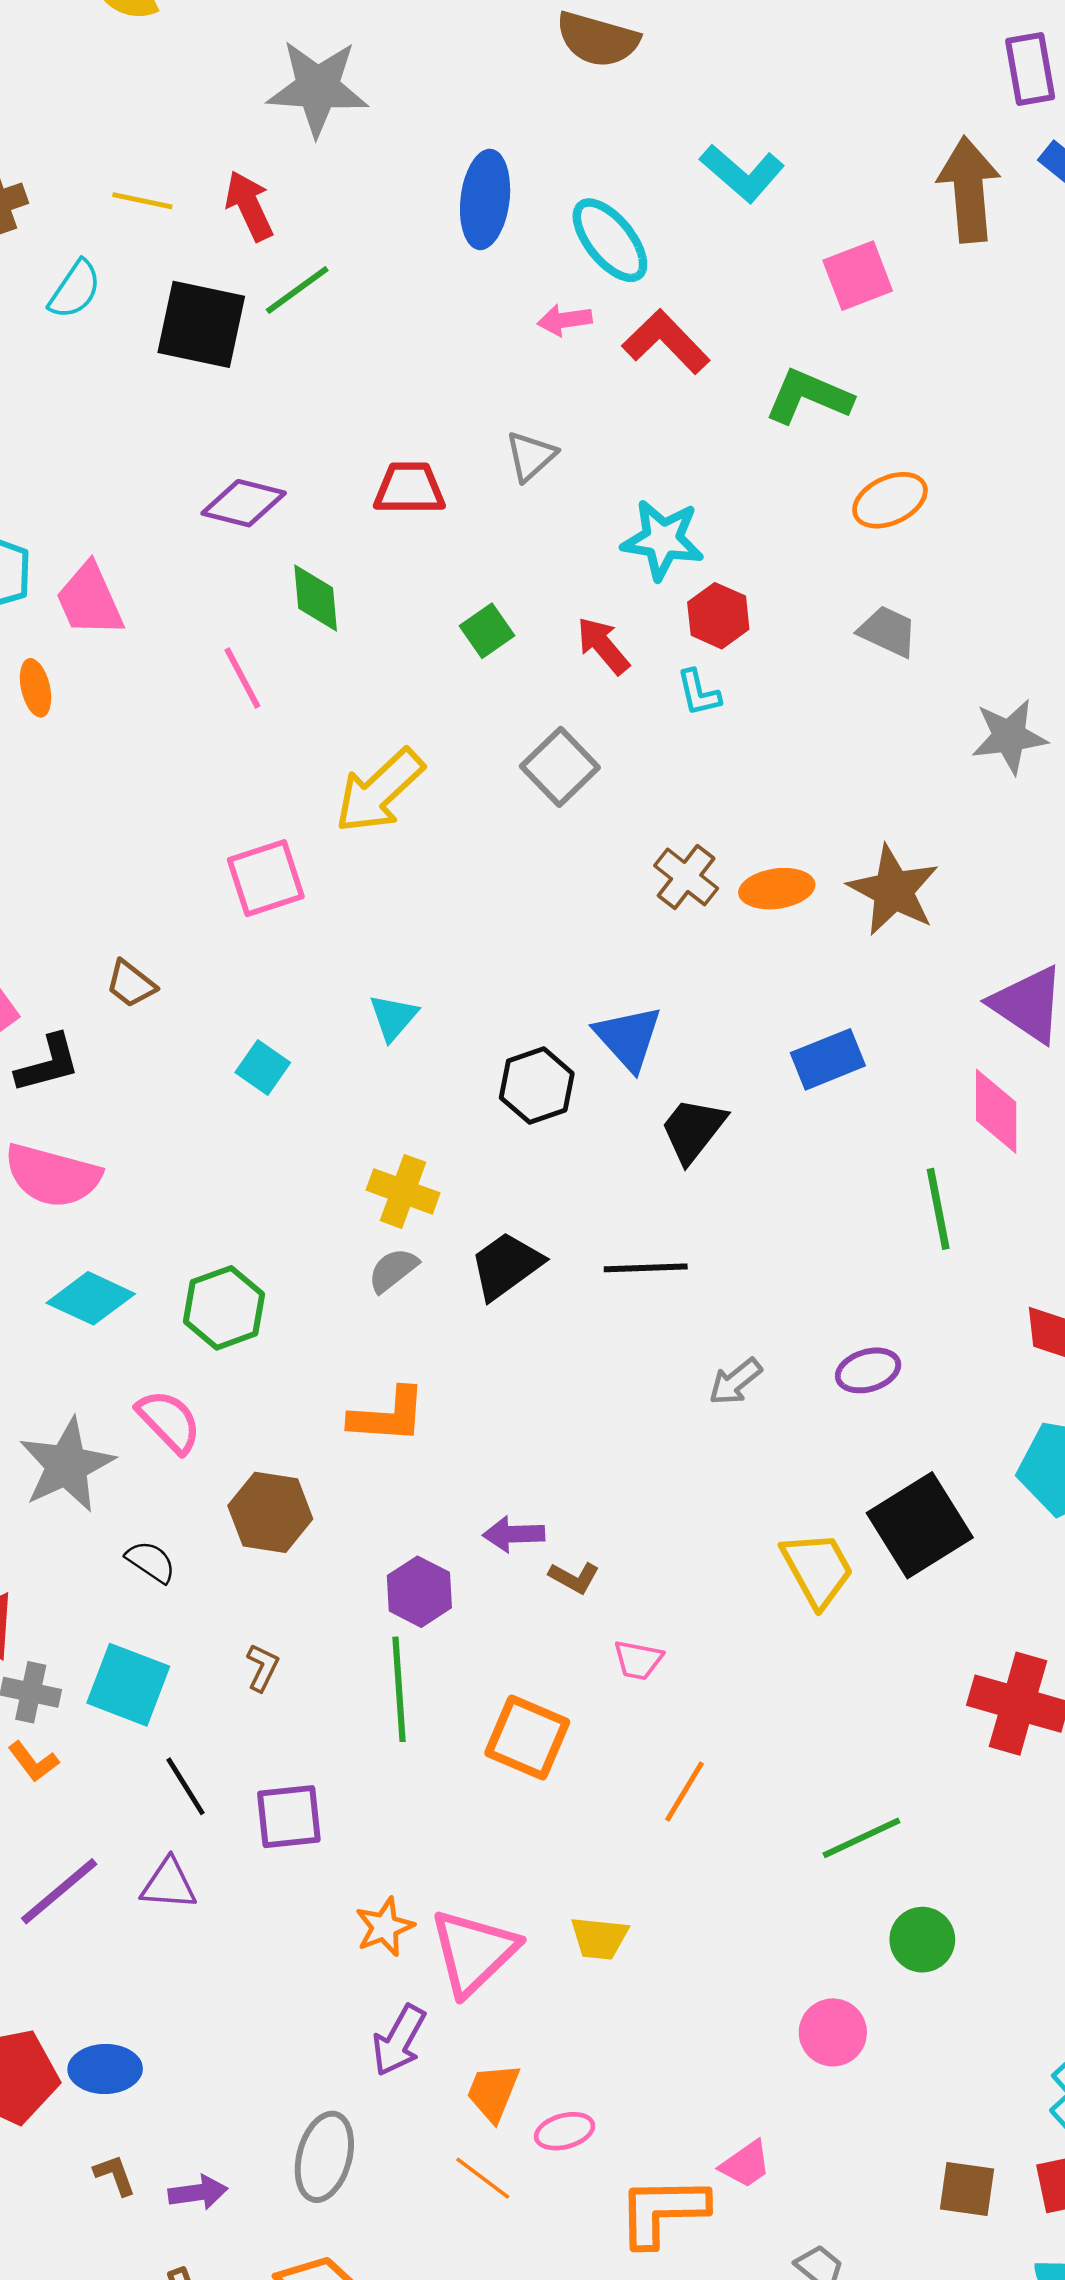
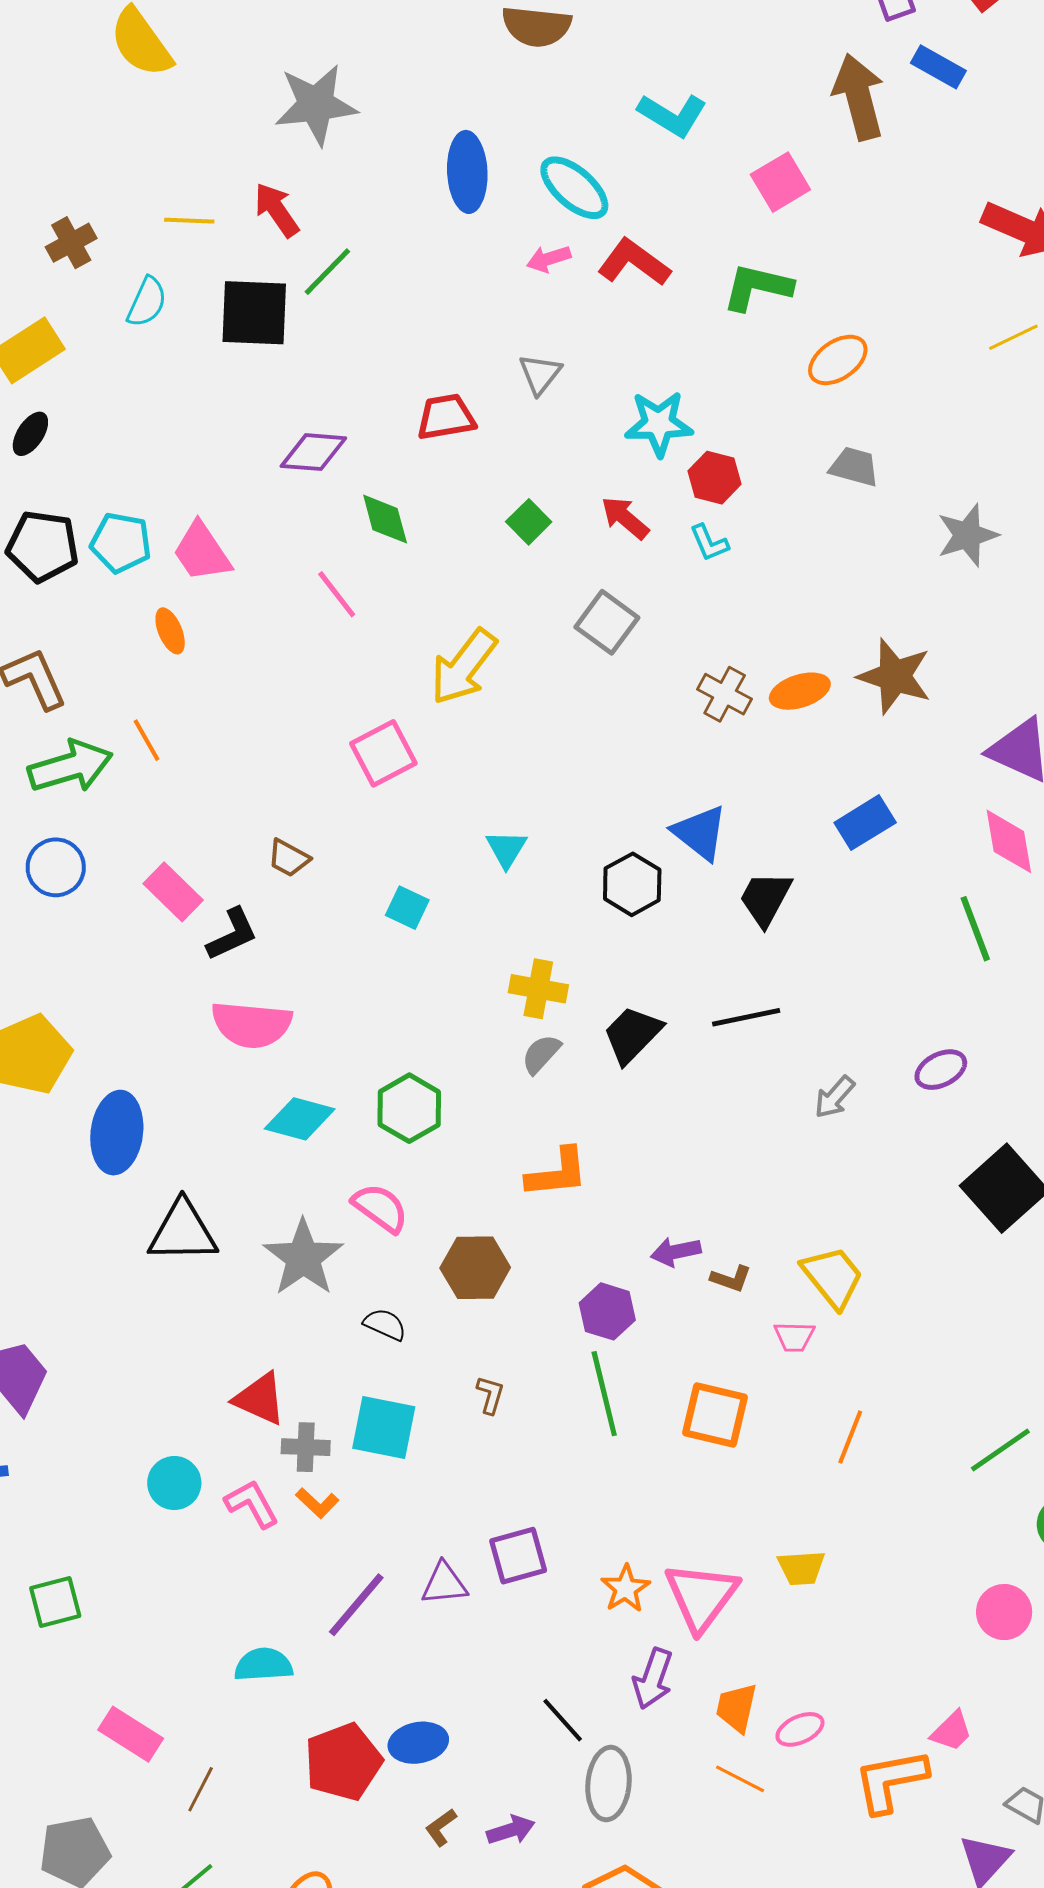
yellow trapezoid: (817, 1569) -> (833, 1277), moved
black line: (185, 1786) -> (563, 1720), moved
purple square: (289, 1817) -> (518, 1556), moved
brown L-shape: (115, 2175) -> (441, 1827), turned -96

